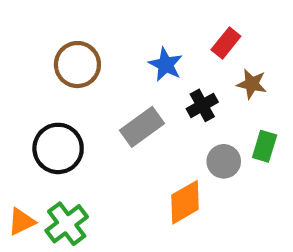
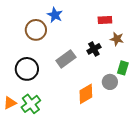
red rectangle: (226, 43) -> (105, 20), turned 48
blue star: (166, 65) -> (55, 15), moved
gray circle: (224, 161) -> (110, 82), moved

